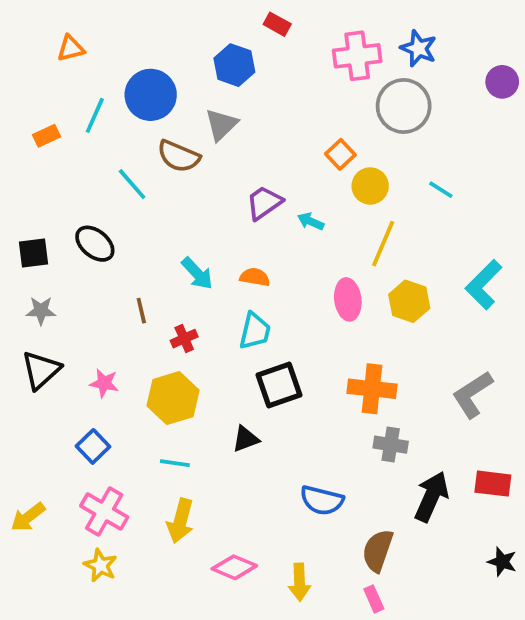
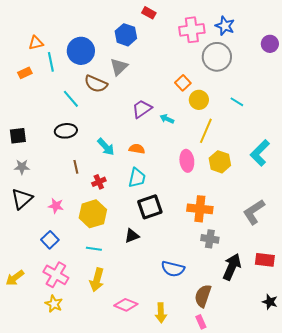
orange triangle: (71, 48) -> (36, 43), moved
cyan line: (95, 115) -> (51, 62), turned -36
black ellipse: (95, 244) -> (66, 131), moved, turned -45

